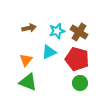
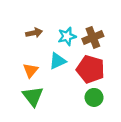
brown cross: (79, 32) -> (93, 37), turned 36
green triangle: (28, 82) -> (33, 96), turned 30

